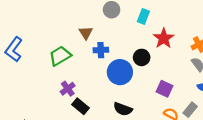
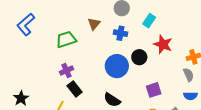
red star: (164, 38) -> (163, 44), turned -30
blue cross: (101, 50) -> (120, 33), moved
purple square: (165, 89) -> (154, 90), turned 35

